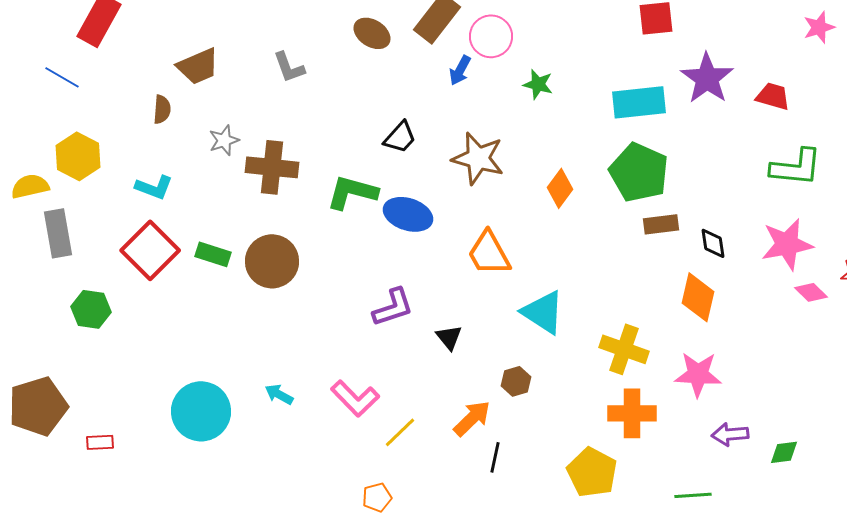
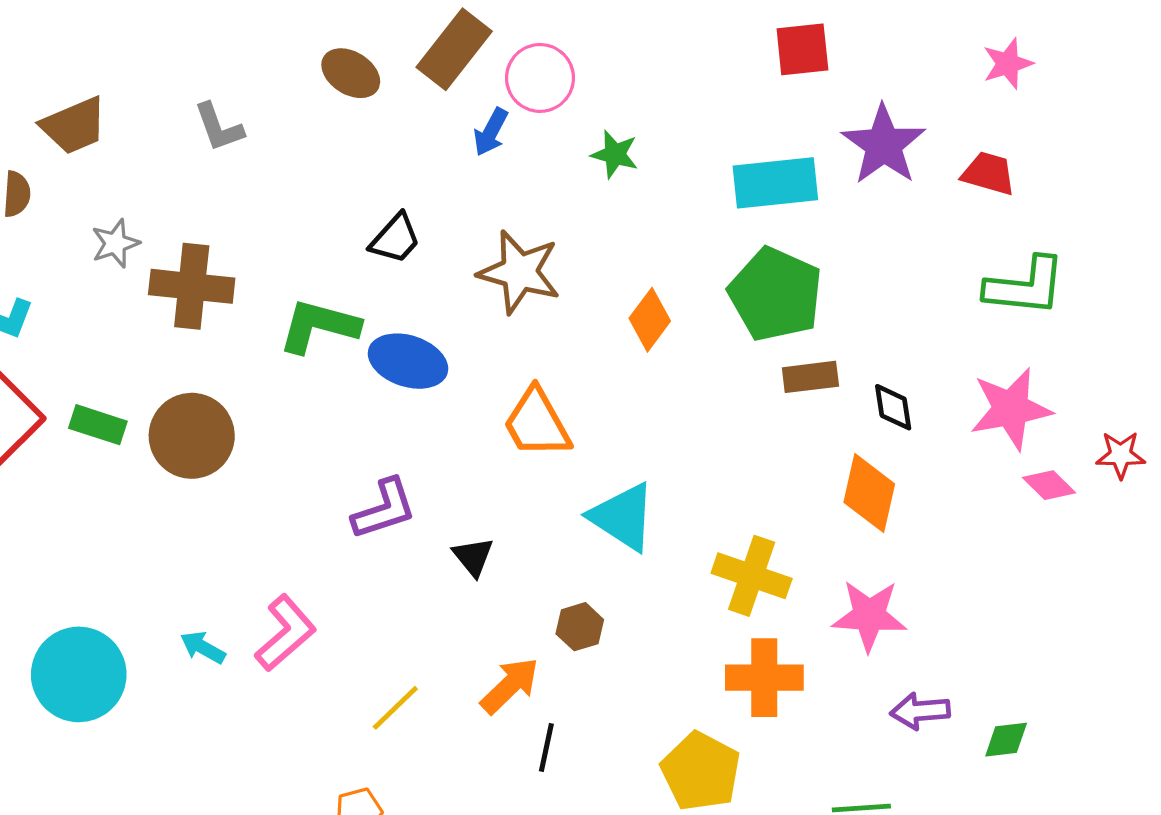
pink star: (819, 27) -> (1008, 64), moved
pink L-shape: (355, 398) -> (286, 633), moved, turned -87

